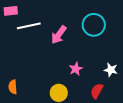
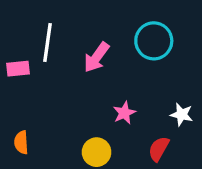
pink rectangle: (11, 11) -> (18, 69), moved
white line: (29, 26) -> (47, 43), turned -70

